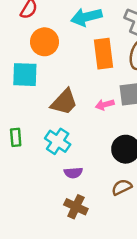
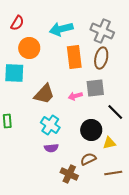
cyan cross: (58, 141) -> (50, 125), moved
brown cross: (76, 207) -> (69, 174), moved

